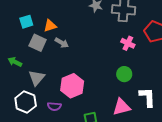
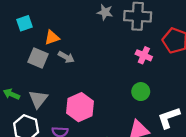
cyan square: (26, 22) -> (25, 23), moved
green arrow: (15, 62) -> (11, 94), moved
white L-shape: (147, 97) -> (169, 118), turned -105

